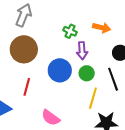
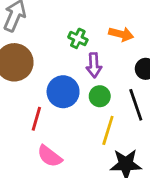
red line: (27, 87) -> (36, 119), moved

